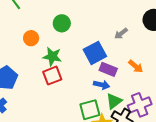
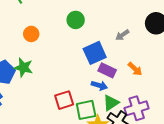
green circle: (62, 23) -> (76, 20), moved
green star: (52, 57) -> (23, 68), moved
red square: (52, 76) -> (64, 100), moved

